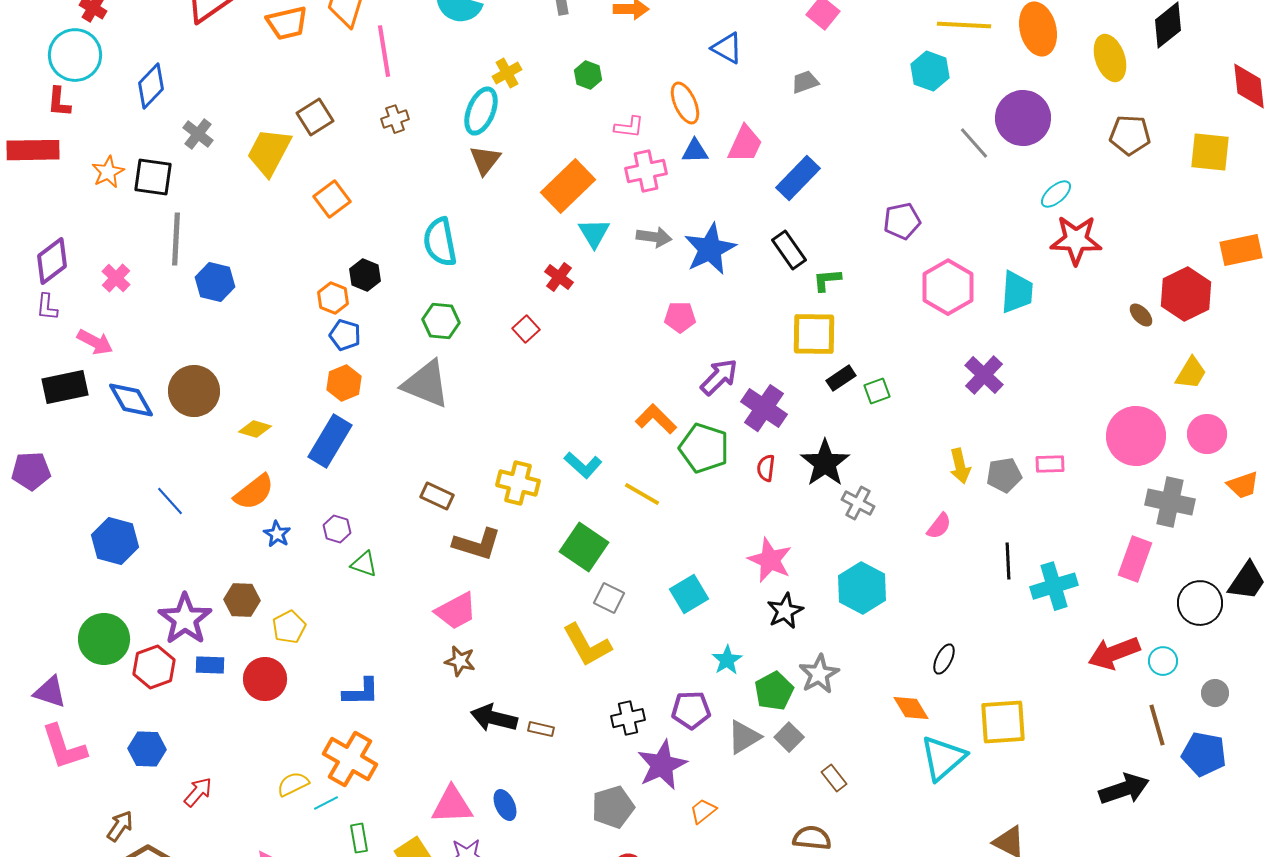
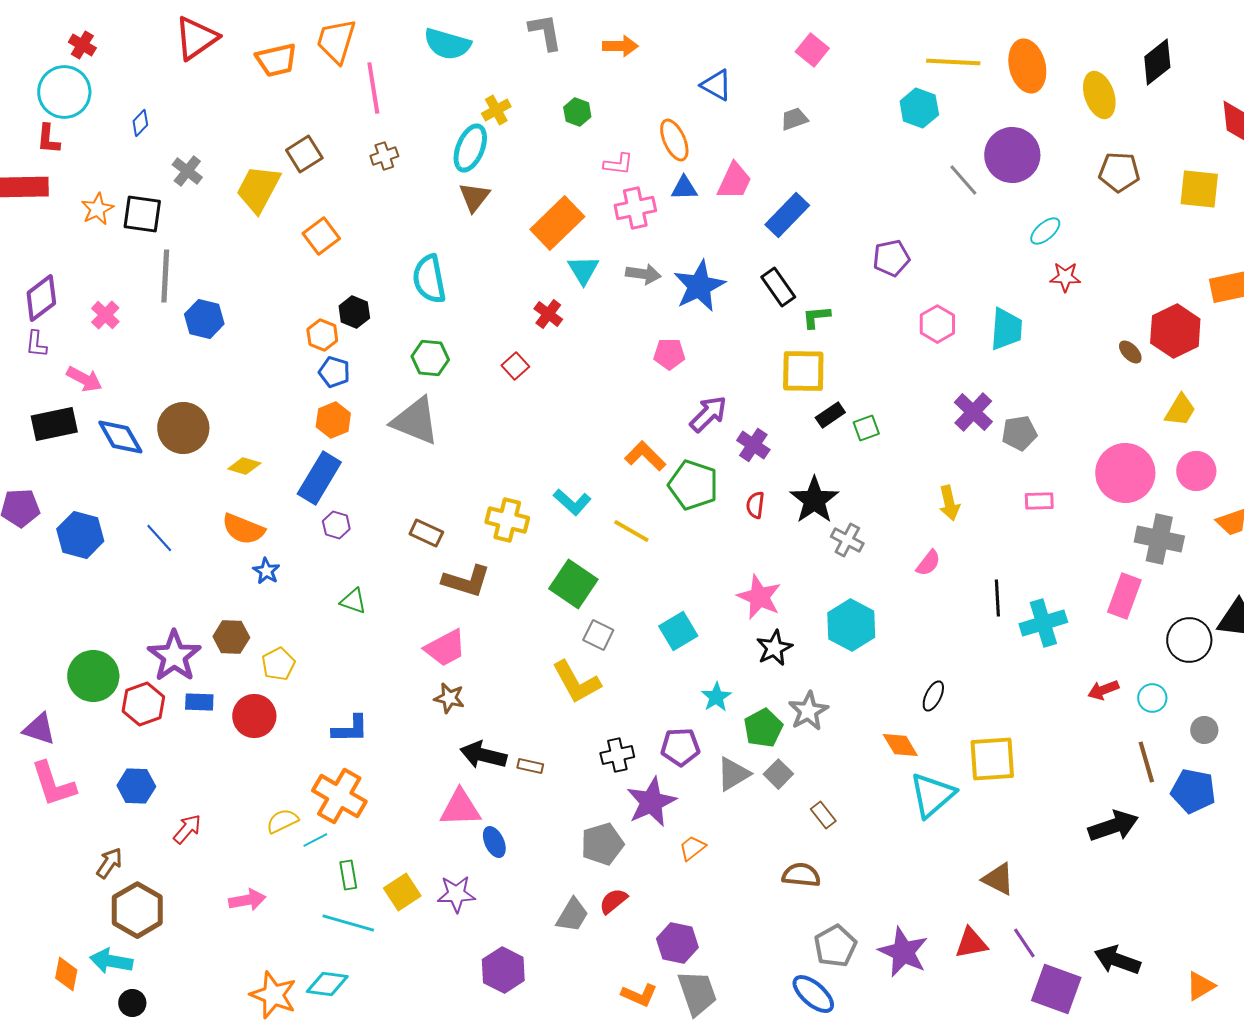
blue diamond: (151, 86) -> (140, 123), size x0.6
red star: (1076, 240) -> (1065, 277), size x0.6
pink hexagon: (948, 287) -> (937, 324), size x0.7
purple cross: (764, 408) -> (753, 445), size x0.7
gray pentagon: (1004, 475) -> (1019, 433), moved
orange semicircle: (254, 492) -> (243, 529), turned 60
purple hexagon: (337, 529) -> (336, 525), moved
blue hexagon: (115, 541) -> (80, 535), moved
red arrow: (1114, 653) -> (1103, 690), size x0.6
pink triangle: (452, 805) -> (460, 808), moved

